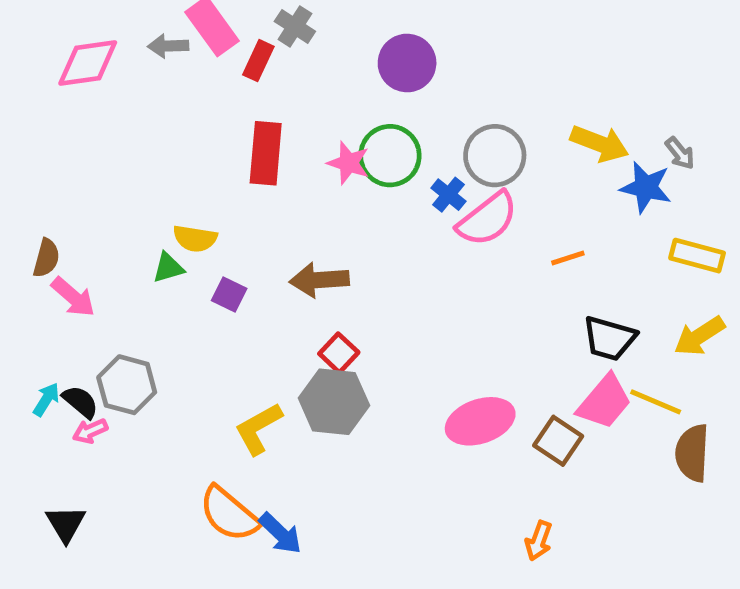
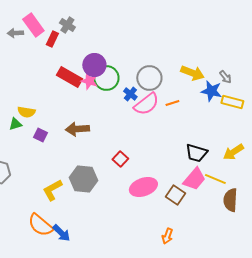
purple circle: (407, 63) -> (94, 65), moved
red rectangle: (266, 153) -> (69, 77), moved, turned -65
yellow rectangle: (697, 256) -> (232, 102), moved
orange line: (568, 258) -> (172, 103), moved
red square: (339, 353) -> (120, 159), moved

